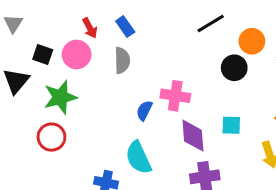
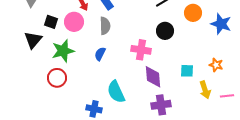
black circle: (234, 68) -> (165, 31), moved
blue semicircle: (144, 111) -> (100, 54), moved
cyan square: (231, 125) -> (187, 71), moved

